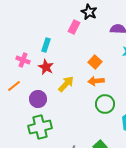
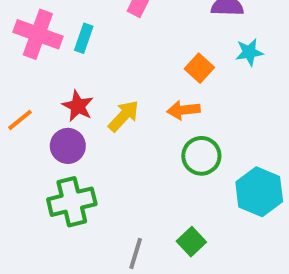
pink cross: (23, 60) -> (38, 34), moved, size x1.6
orange square: (95, 62) -> (199, 68), moved
red star: (46, 67) -> (78, 106), moved

